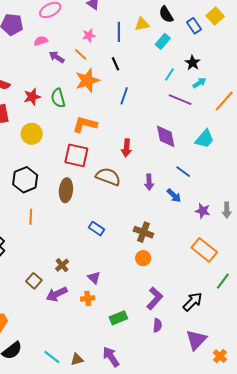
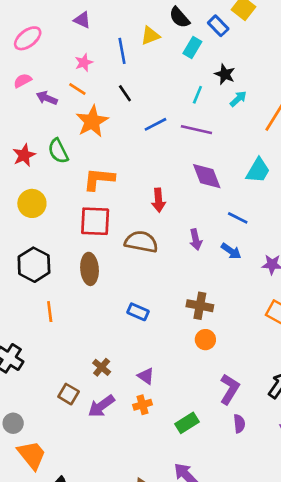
cyan rectangle: (163, 41) -> (192, 47), moved
blue line: (124, 96) -> (155, 124), moved, turned 54
purple line: (180, 100) -> (196, 130), moved

